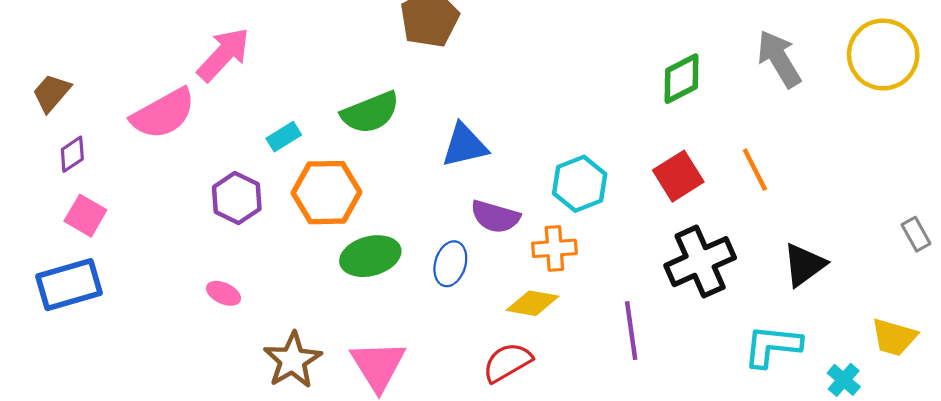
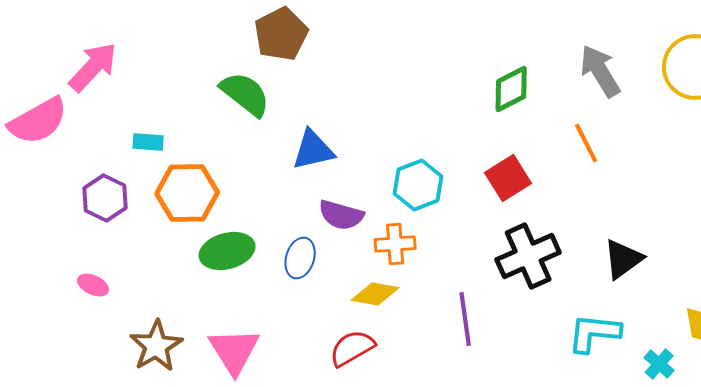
green semicircle: (370, 113) -> (245, 94), moved, turned -120
cyan rectangle: (284, 137) -> (148, 142), turned 36
orange line: (755, 170) -> (586, 143), moved

